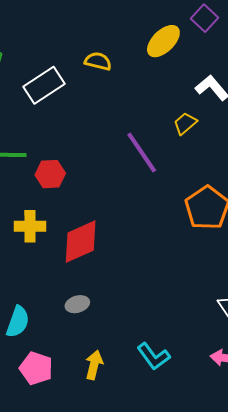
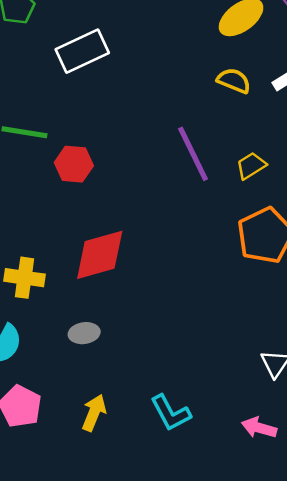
yellow semicircle: (98, 61) -> (234, 81), moved
yellow trapezoid: (185, 123) -> (251, 166), moved
yellow cross: (30, 226) -> (25, 278), moved

